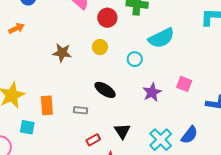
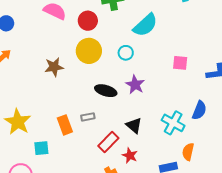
yellow circle: (100, 47) -> (89, 51), size x1.6
purple star: (152, 92) -> (135, 85), moved
orange rectangle: (47, 105) -> (65, 125), moved
red rectangle: (93, 140) -> (108, 142), size x1.5

